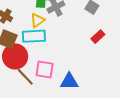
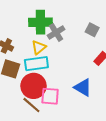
red circle: (15, 56) -> (34, 86), moved
blue triangle: (69, 81) -> (83, 88), moved, turned 36

